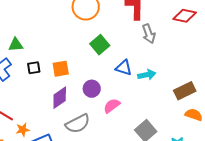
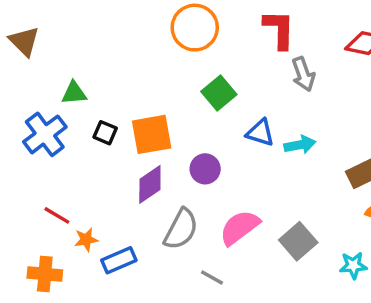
black square: (34, 68) -> (105, 133), turned 32
orange square: (61, 69) -> (152, 134), size x1.4
pink semicircle: (112, 106) -> (240, 227), moved, size x1.4
gray semicircle: (78, 124) -> (181, 229), turned -35

